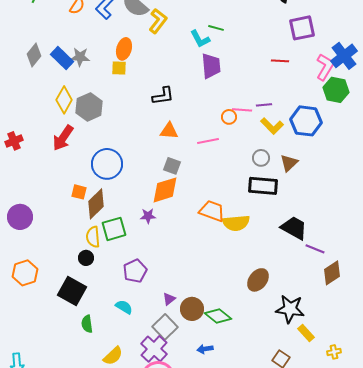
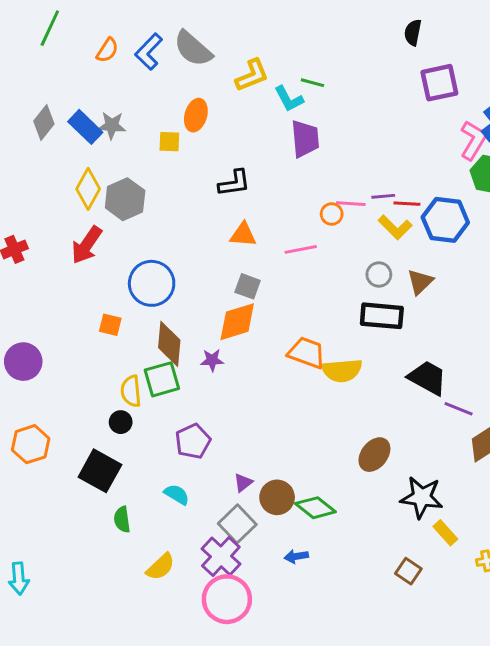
yellow L-shape: (158, 21) -> (252, 75), moved, turned 30
orange ellipse: (124, 49) -> (196, 115), moved
red line: (280, 61) -> (407, 204), moved
brown diamond: (96, 204) -> (169, 344), moved, turned -40

